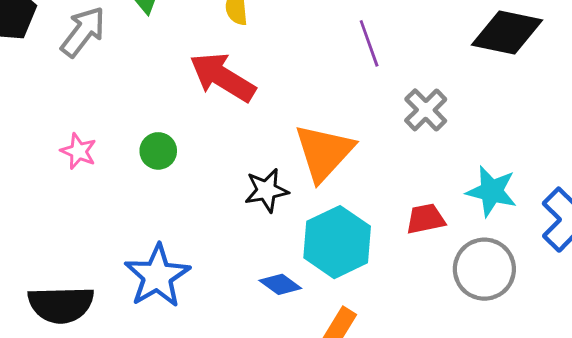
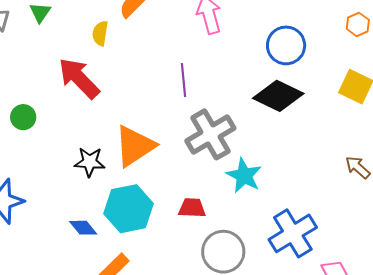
gray cross: (426, 110) -> (210, 134), size x1.6
cyan star: (492, 191) -> (244, 176), moved

